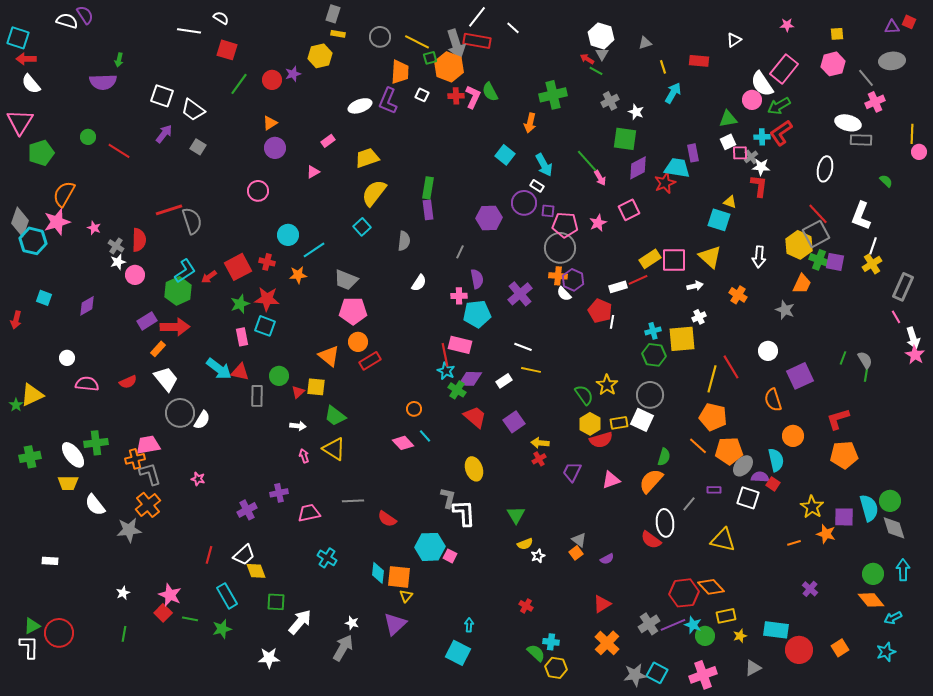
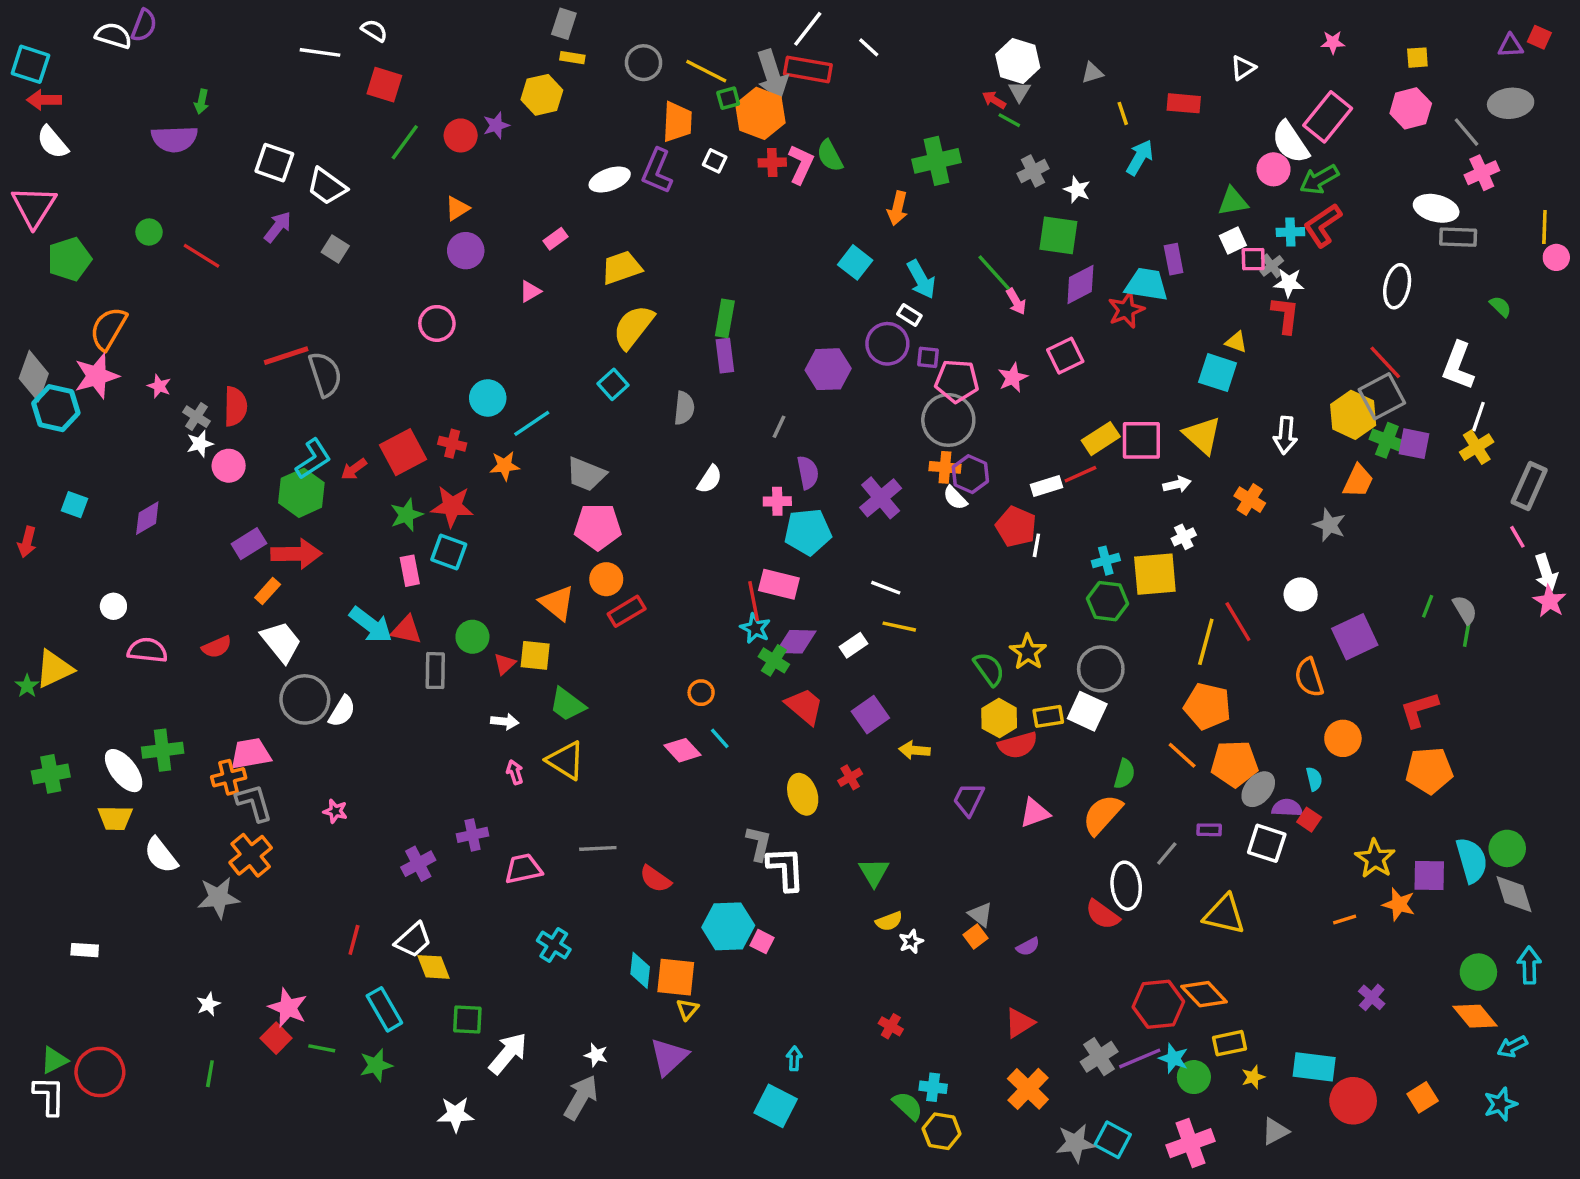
purple semicircle: (85, 15) -> (144, 25), turned 54
red cross: (539, 459) -> (850, 777), moved
cyan semicircle: (776, 460) -> (1314, 779), size x0.6

